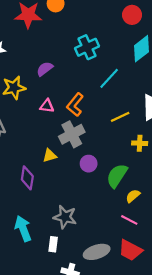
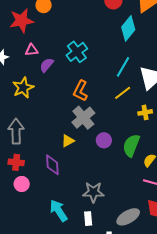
cyan cross: (87, 47) -> (77, 52), moved
cyan line: (109, 78) -> (123, 67), moved
pink triangle: (47, 106) -> (32, 50), moved

